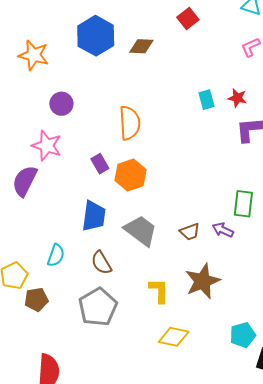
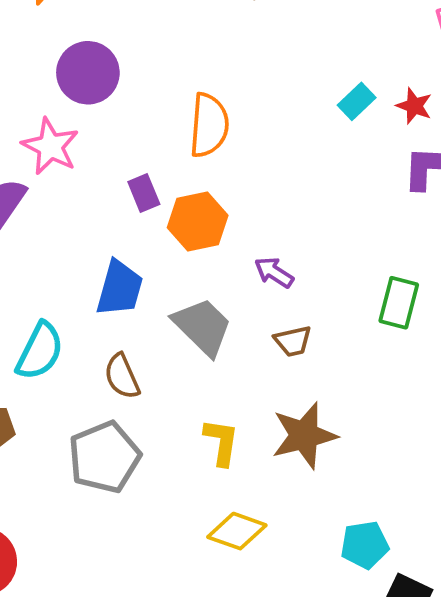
cyan rectangle: (206, 100) -> (357, 101), turned 54
purple circle: (61, 104) -> (88, 73), size x1.4
purple arrow: (223, 230) -> (274, 272), moved
cyan semicircle: (56, 255) -> (40, 351), size x1.4

